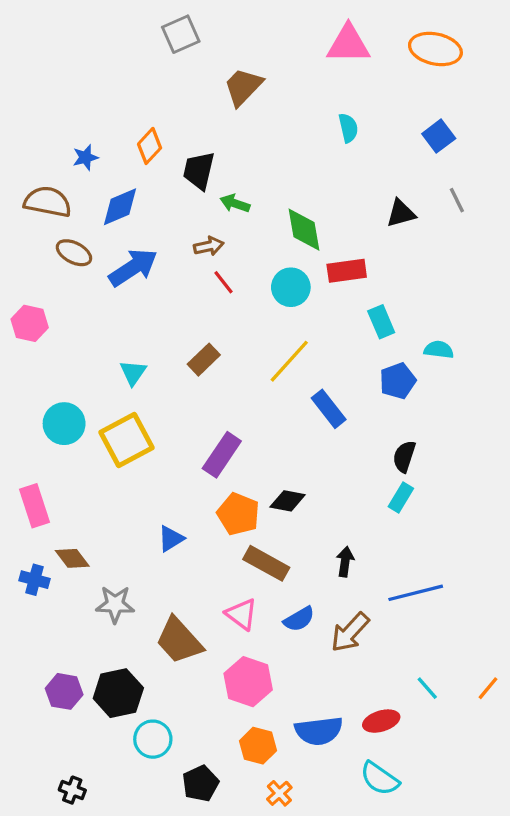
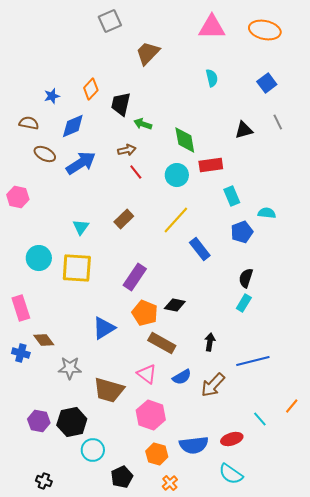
brown semicircle: (48, 202) -> (29, 123), size x0.7
yellow square: (127, 440) -> (77, 268), turned 32
blue triangle: (171, 539) -> (104, 328), size x1.4
brown trapezoid: (179, 640) -> (109, 390), turned -32
orange line: (488, 688) -> (292, 406), moved

